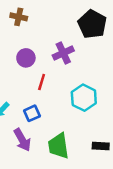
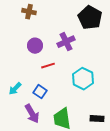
red line: (42, 82) -> (48, 66), turned 56
blue square: (32, 113) -> (40, 92), turned -32

